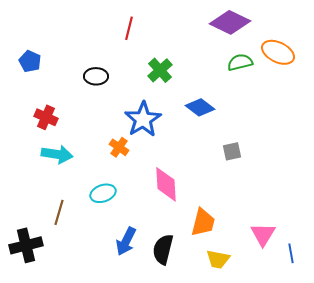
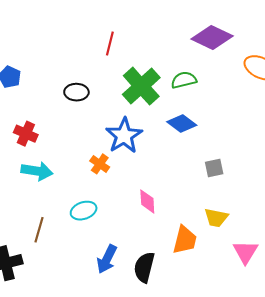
green semicircle: (240, 62) -> (184, 80), moved
green cross: (160, 70) -> (141, 86), size x1.5
pink diamond: (166, 184) -> (147, 201), size x0.7
yellow trapezoid: (218, 259) -> (216, 218), moved

